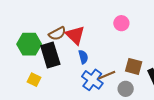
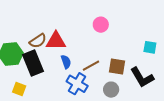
red triangle: (75, 35) -> (56, 41), turned -40
brown line: (107, 75) -> (91, 66), moved

